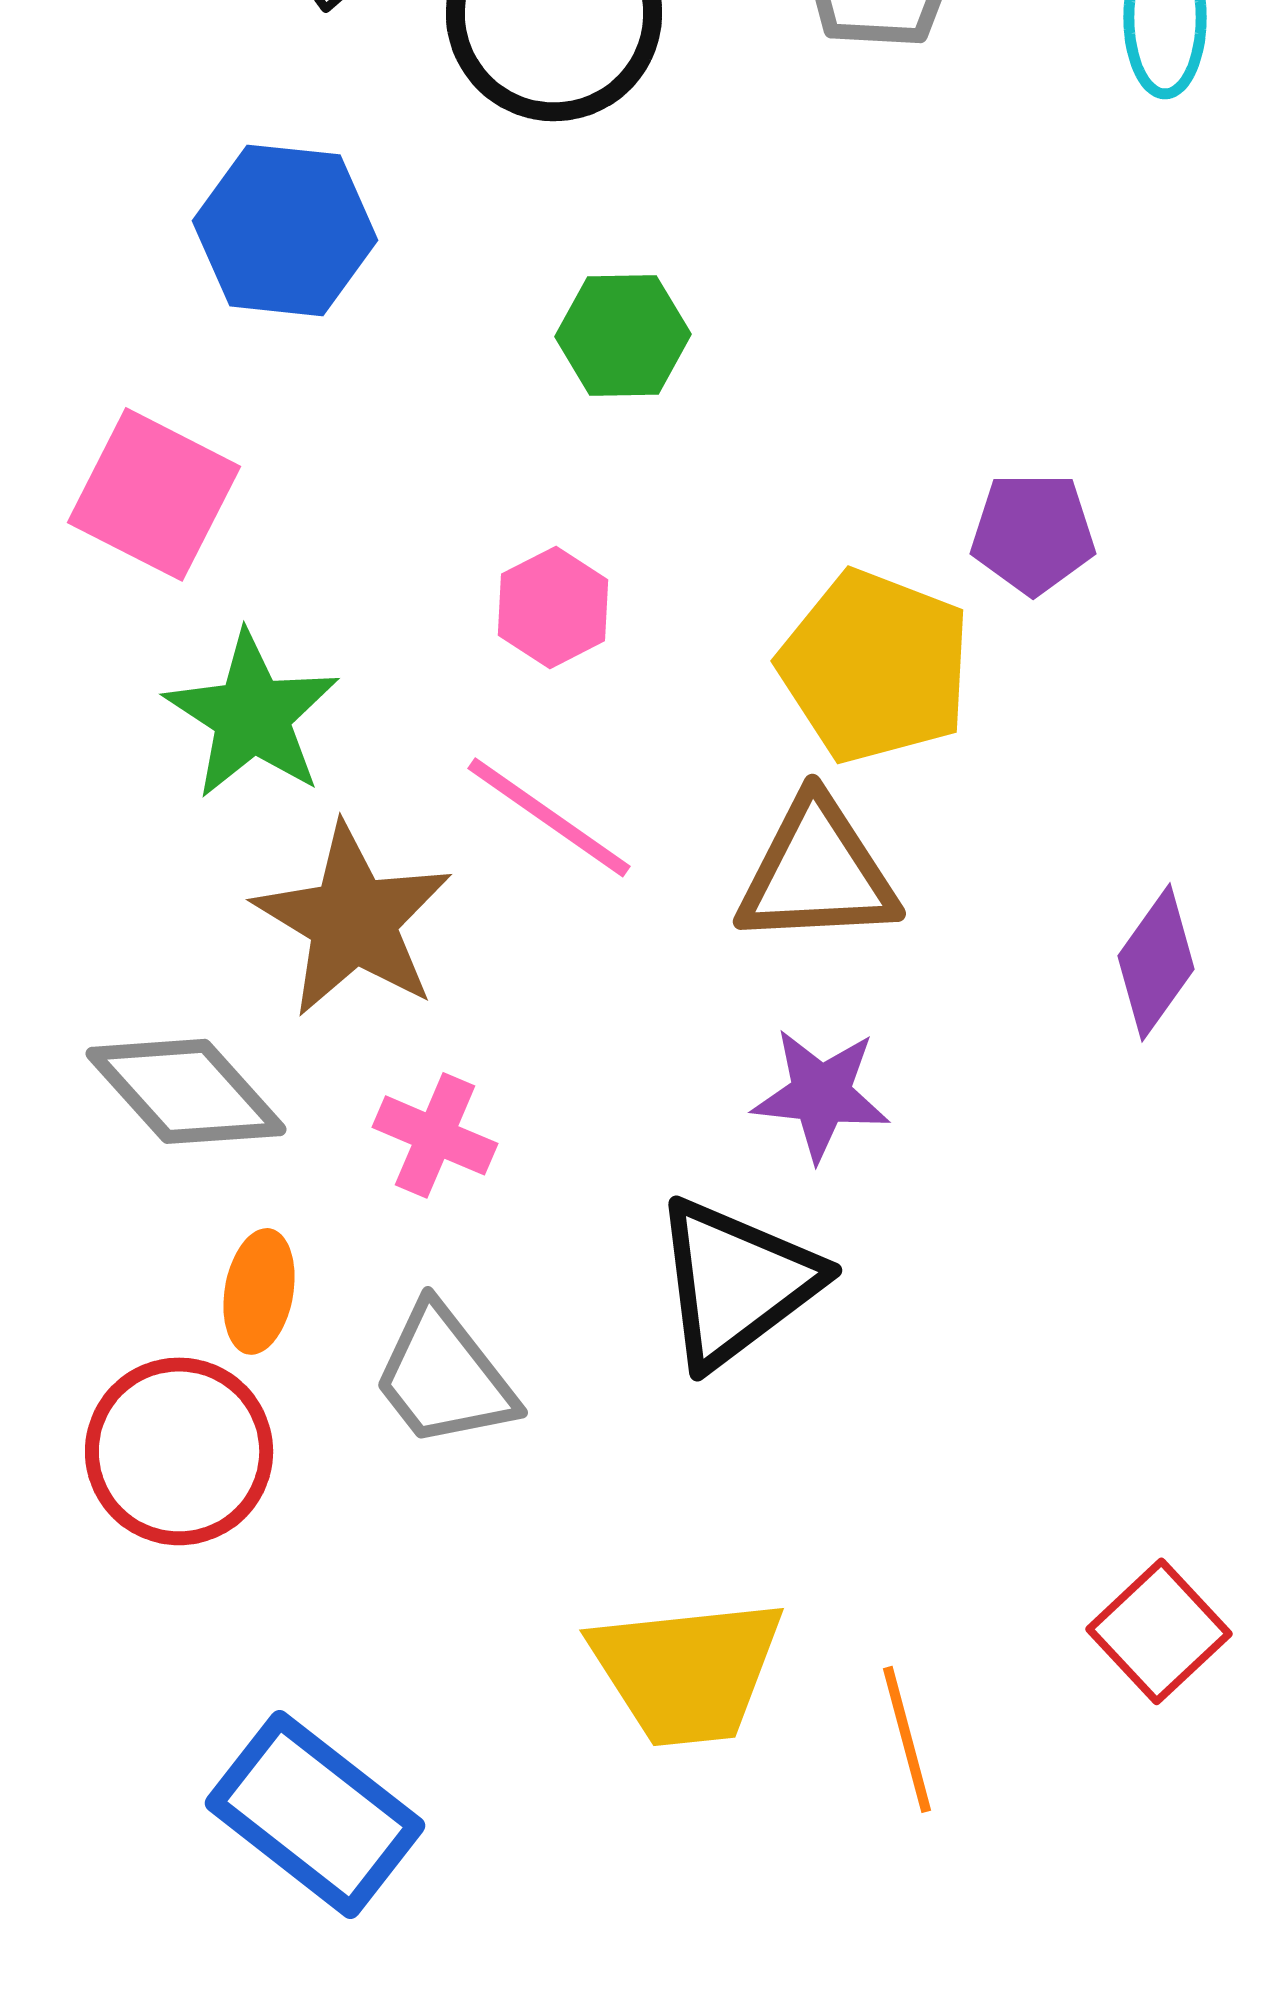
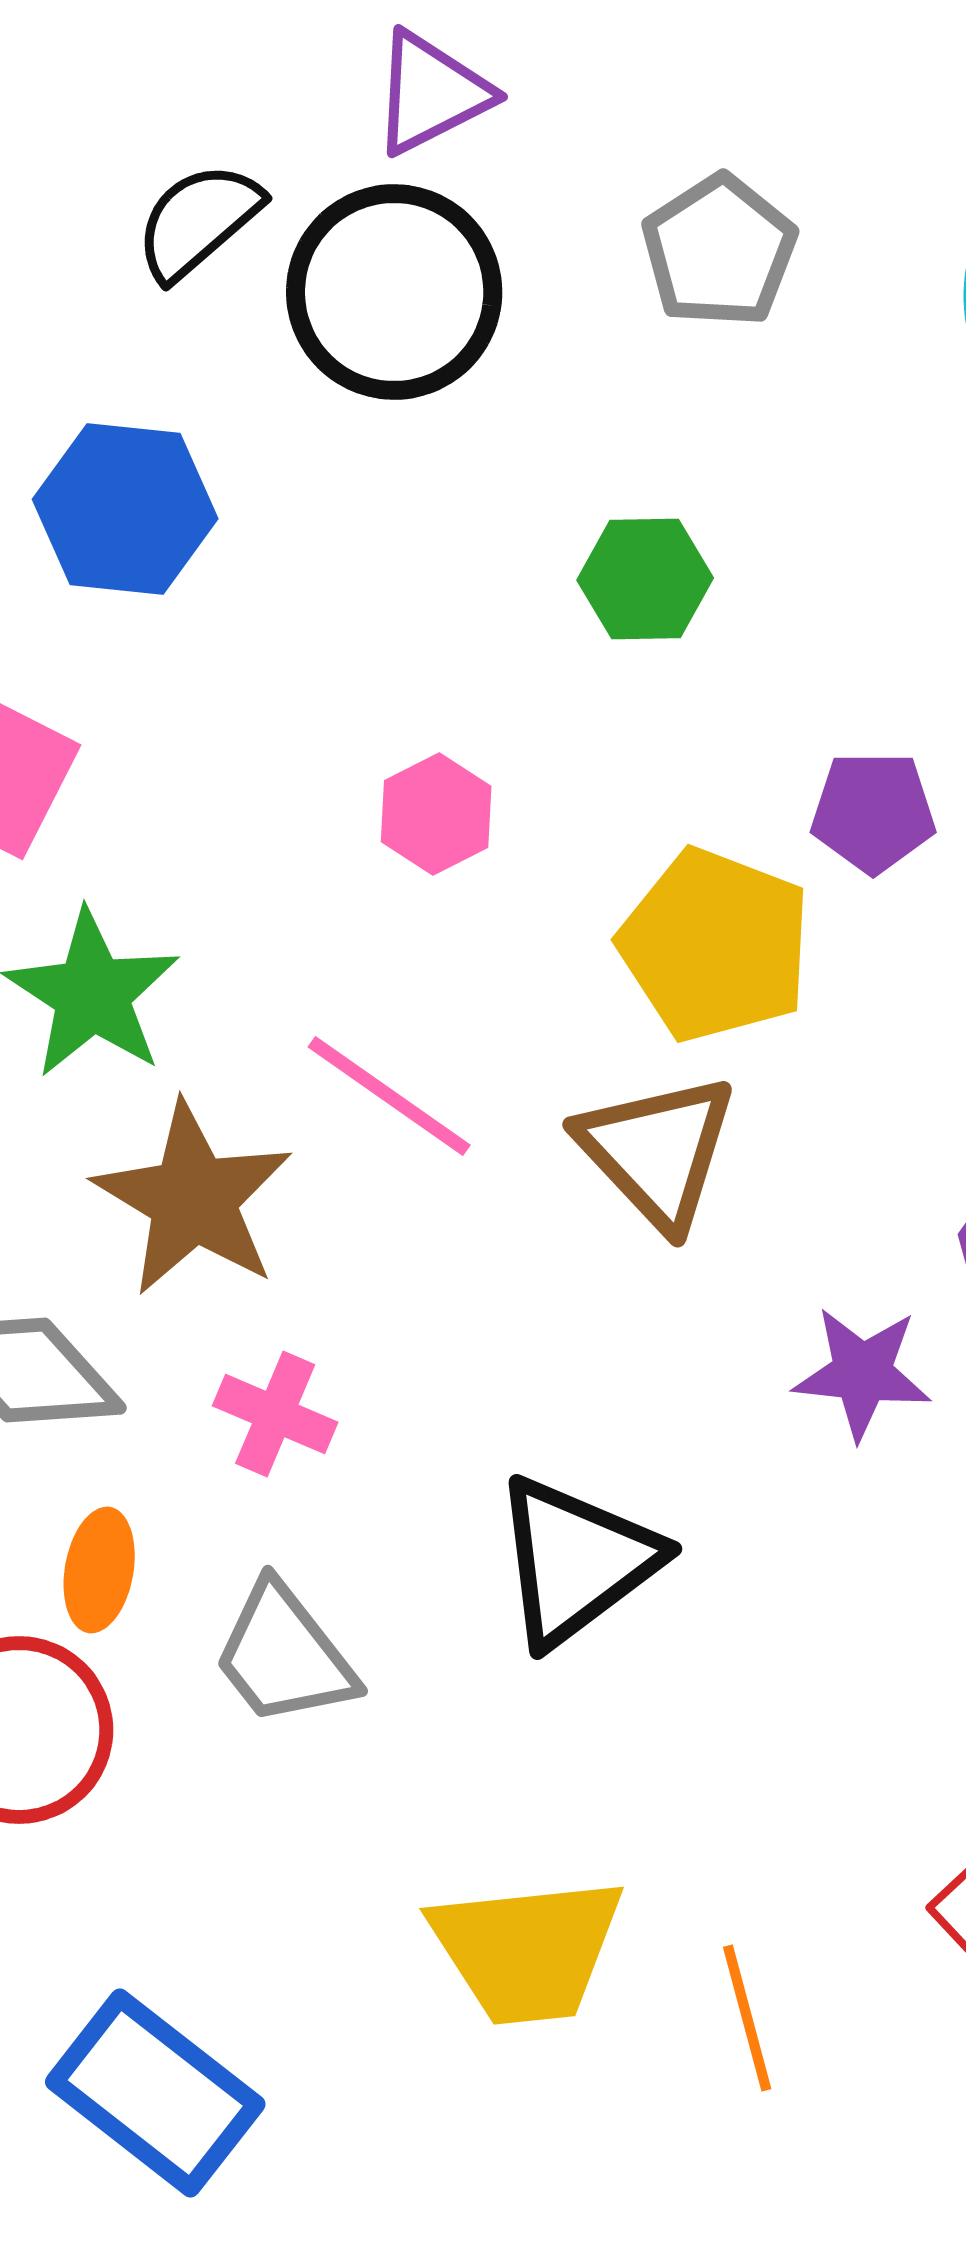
green hexagon: (623, 335) -> (645, 579), moved
pink hexagon: (553, 607) -> (436, 814), moved
brown triangle: (817, 872) -> (657, 1151), turned 50
purple star: (821, 1094) -> (862, 1373), moved

